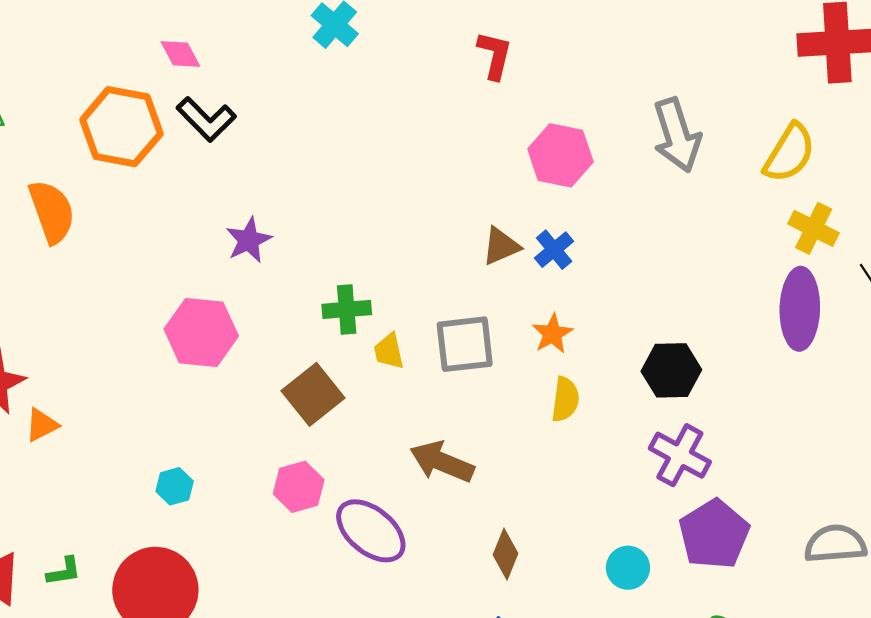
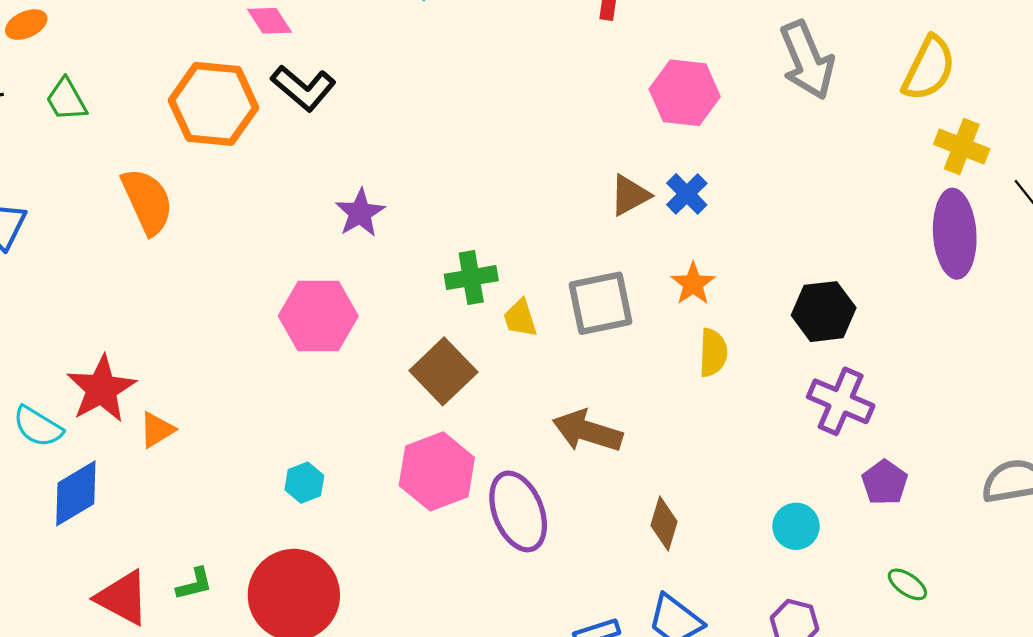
pink hexagon: (299, 487) -> (437, 471), size x1.4
purple ellipse: (371, 531) -> (518, 511), turned 34
purple pentagon: (714, 534) -> (885, 482), size x0.6

